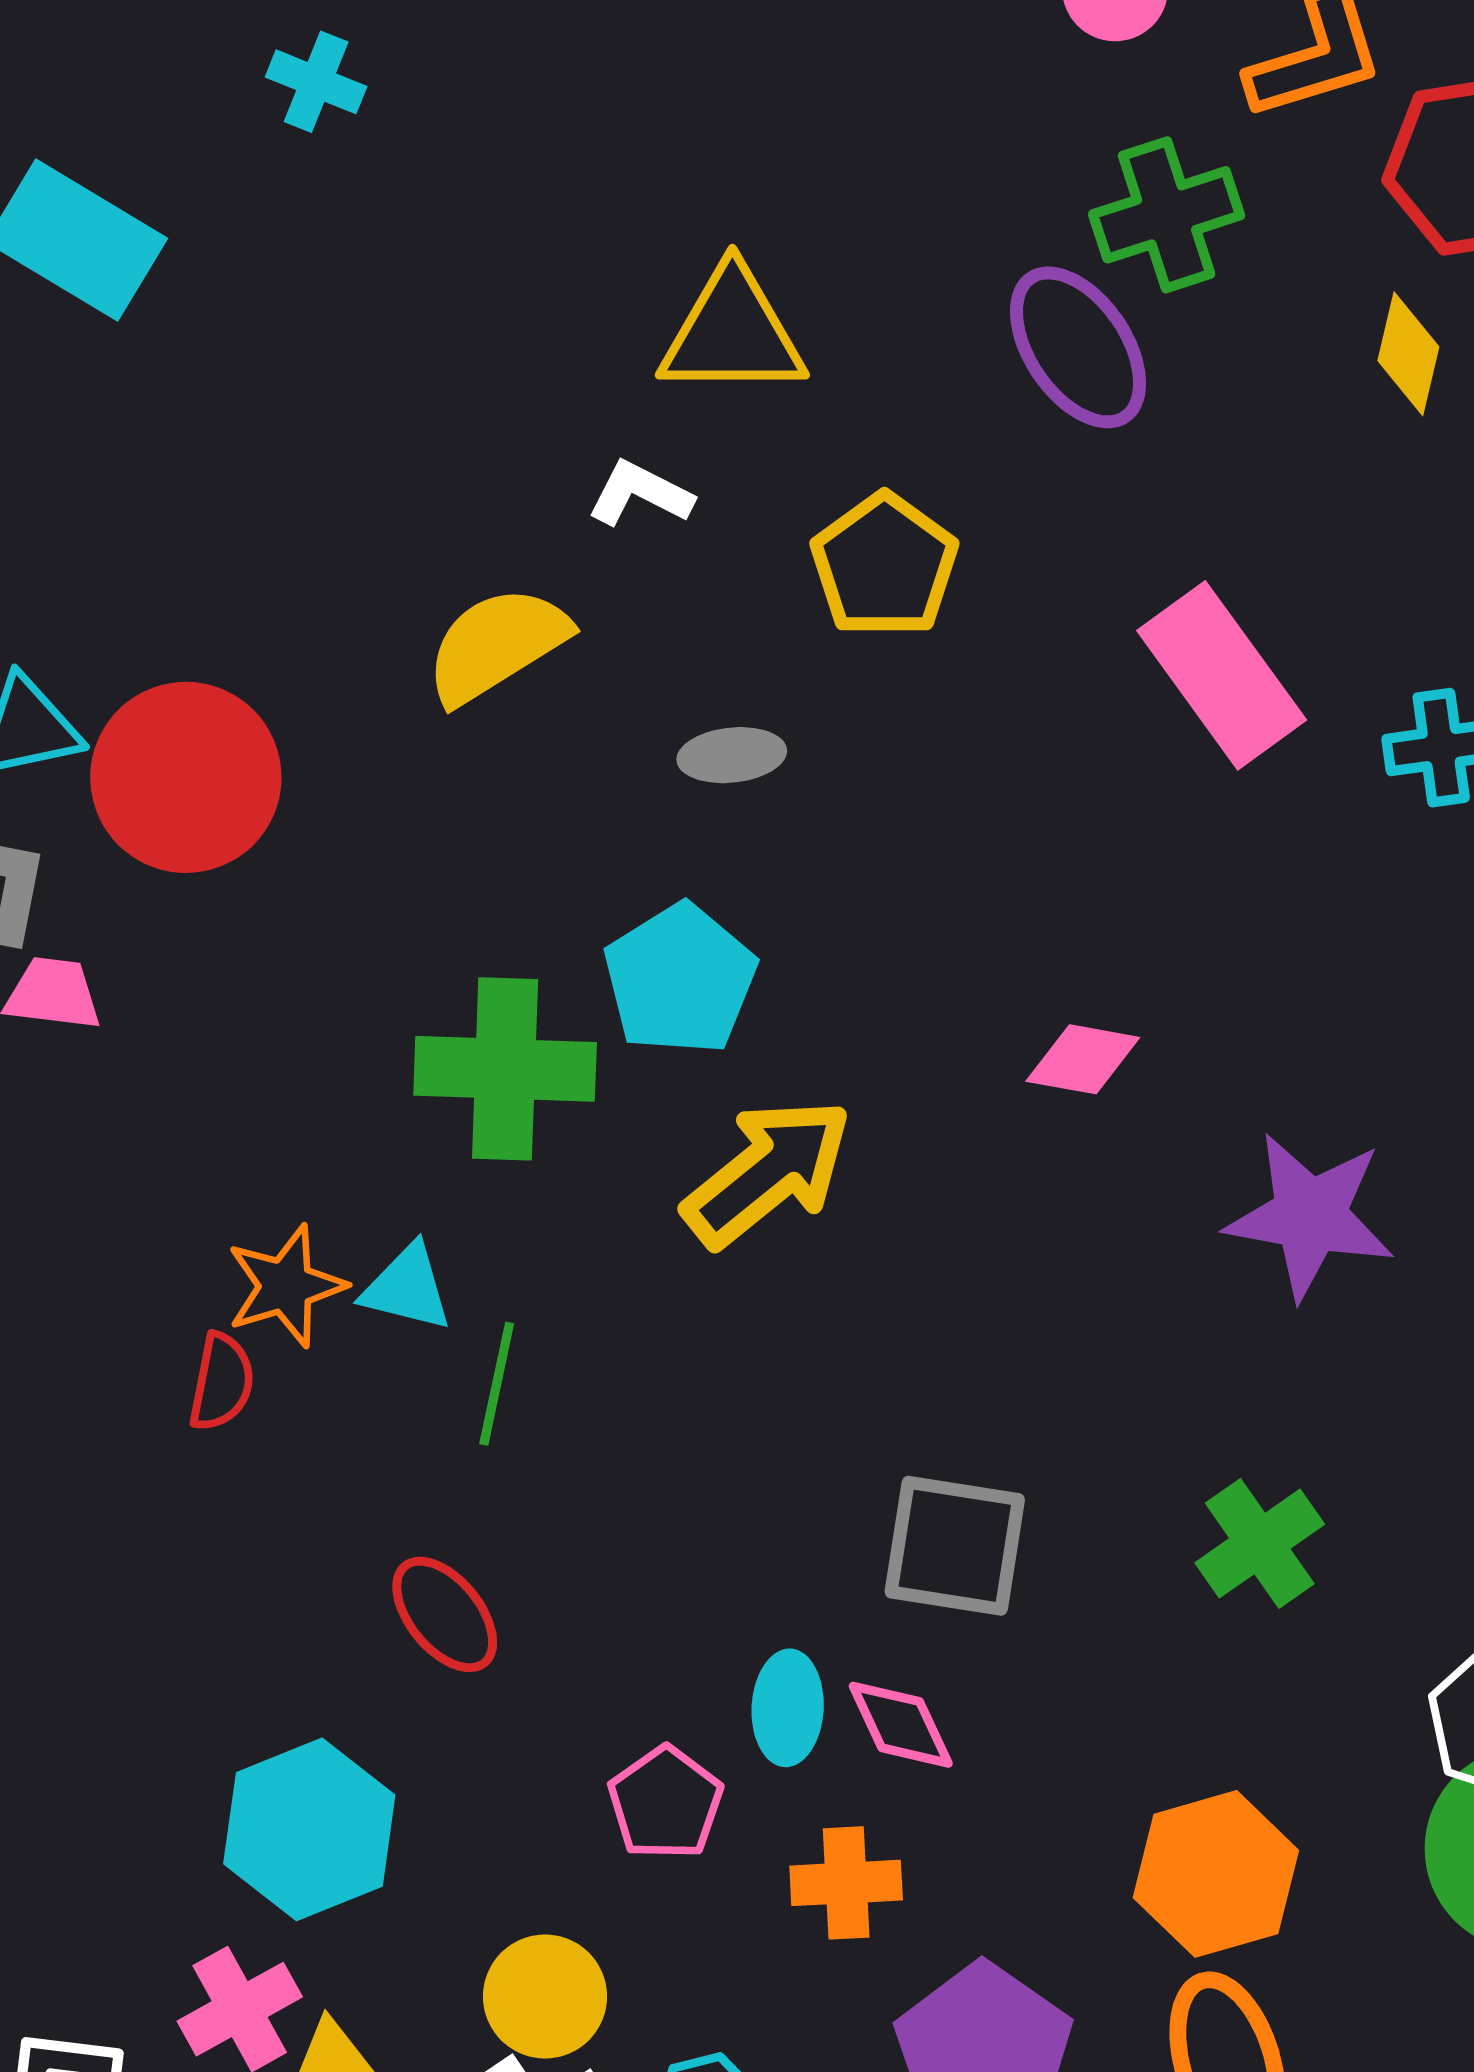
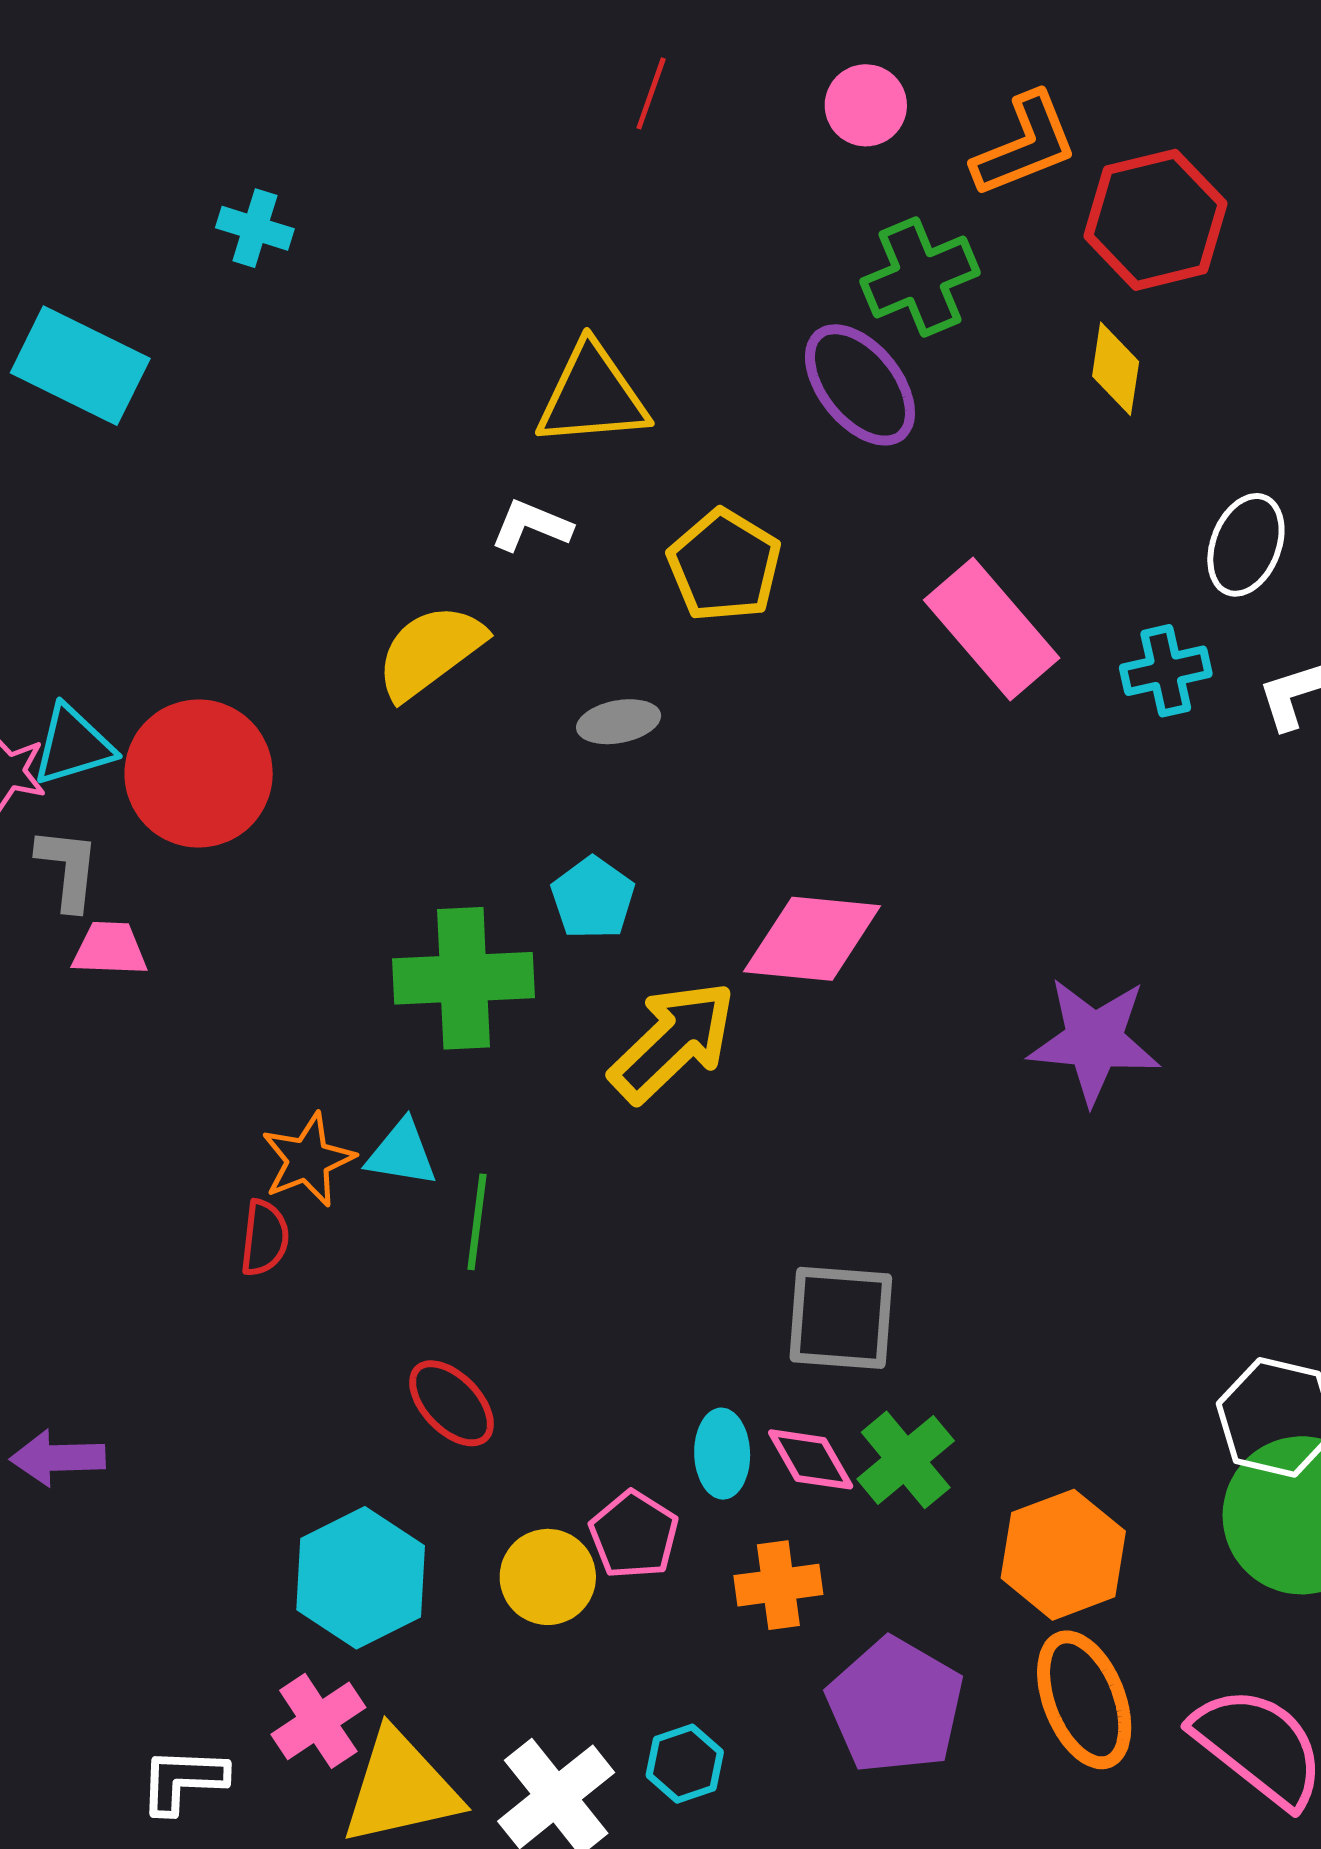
cyan pentagon: (680, 979) -> (593, 898), size x0.7
pink diamond: (1083, 1059) -> (812, 939), moved, size x1.6
green cross: (1260, 1543) -> (906, 1460), moved
yellow circle: (545, 1996) -> (548, 1577), moved

